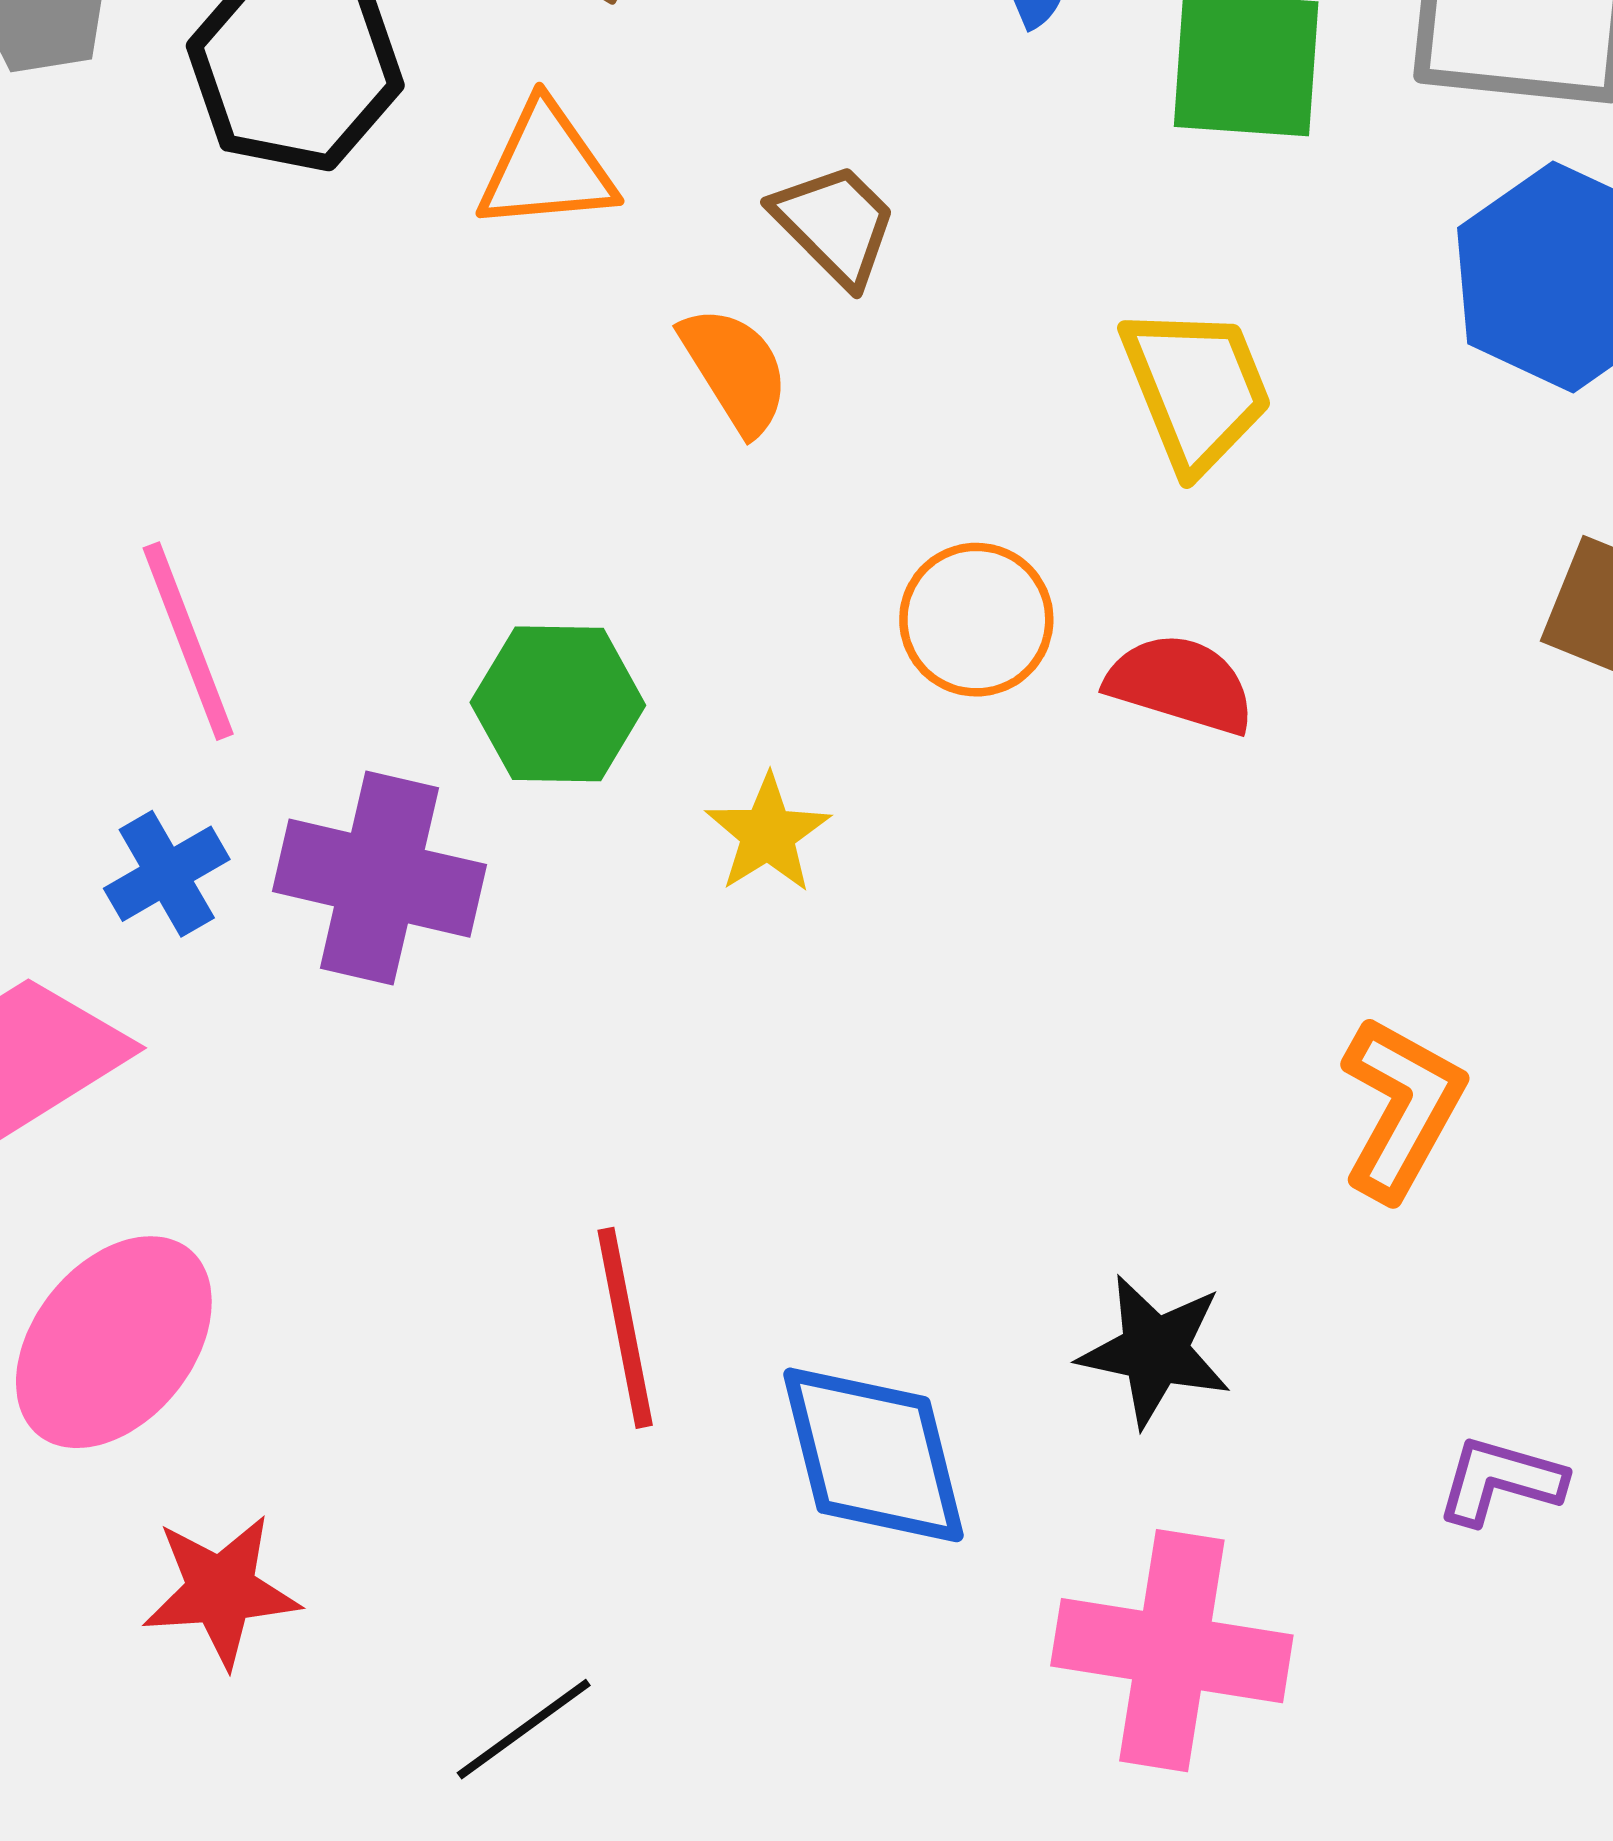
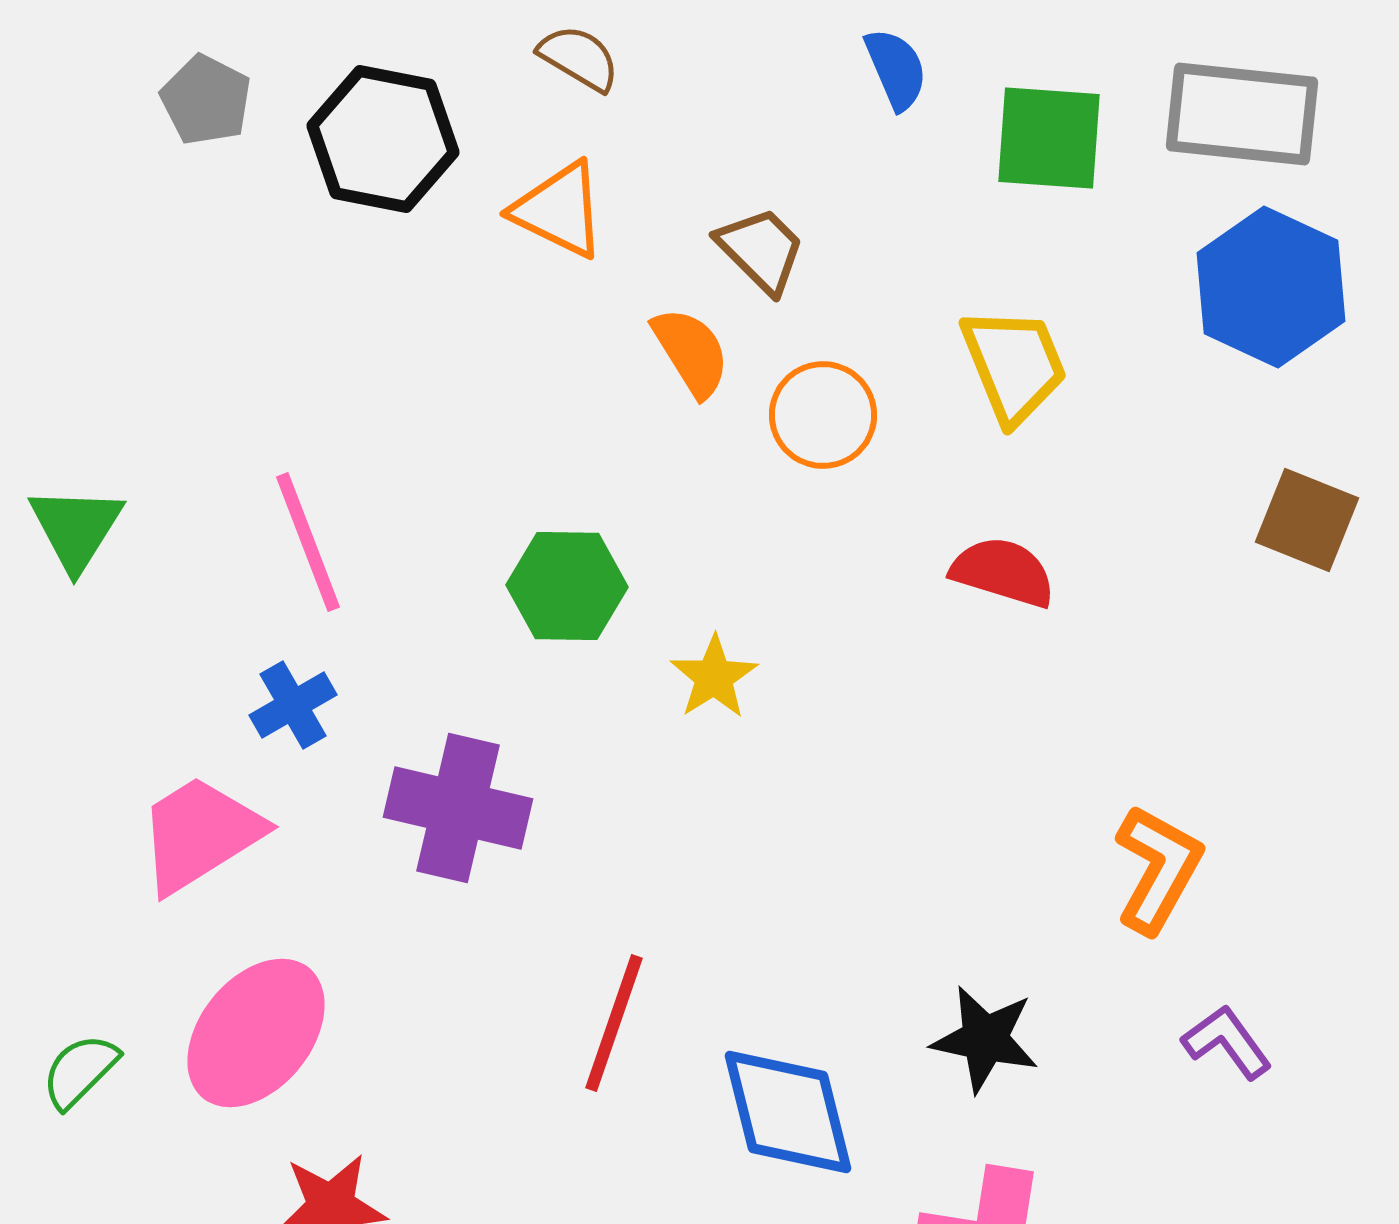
orange triangle: (547, 167) -> (559, 210), turned 31
orange circle: (976, 620) -> (823, 415), moved
purple cross: (379, 878) -> (458, 808), moved
red line: (625, 1328) -> (614, 1023), turned 30
purple L-shape: (1500, 1481) -> (1227, 1042), moved, turned 38

